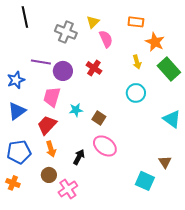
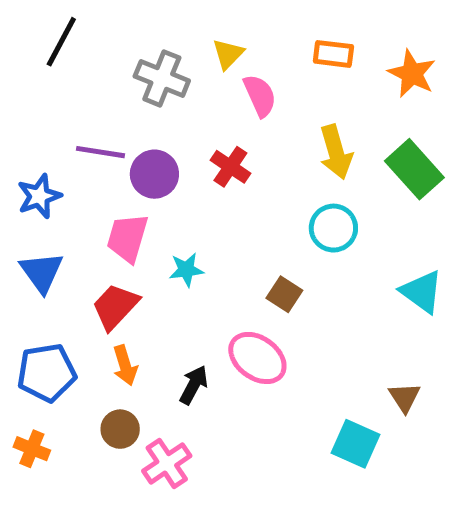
black line: (25, 17) -> (61, 42), turned 40
orange star: (155, 42) -> (412, 74), moved
yellow arrow: (137, 62) -> (336, 152), size x1.5
blue triangle: (17, 111) -> (42, 272), turned -30
brown square: (99, 118) -> (284, 294), moved

